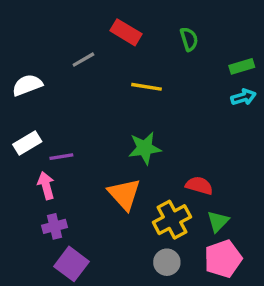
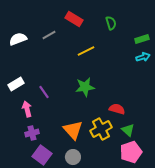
white semicircle: (27, 85) -> (18, 39), moved
yellow line: (146, 87) -> (86, 51), turned -36
purple line: (61, 157) -> (44, 92), moved, turned 64
orange triangle: (124, 194) -> (73, 130), moved
green triangle: (218, 221) -> (128, 130), turned -32
gray circle: (167, 262) -> (73, 157), moved

